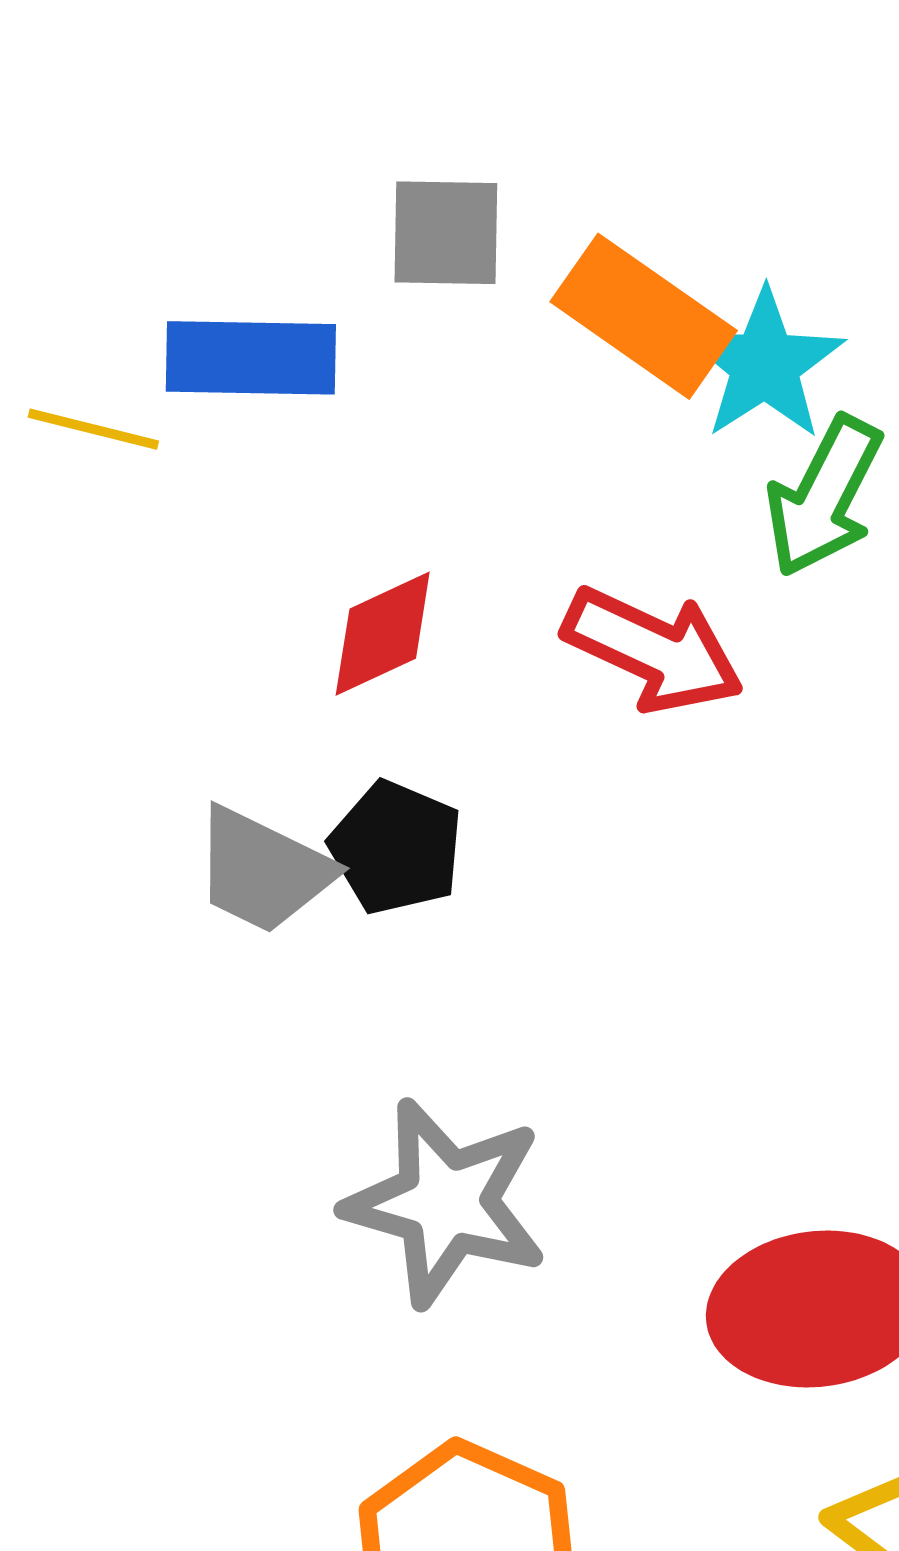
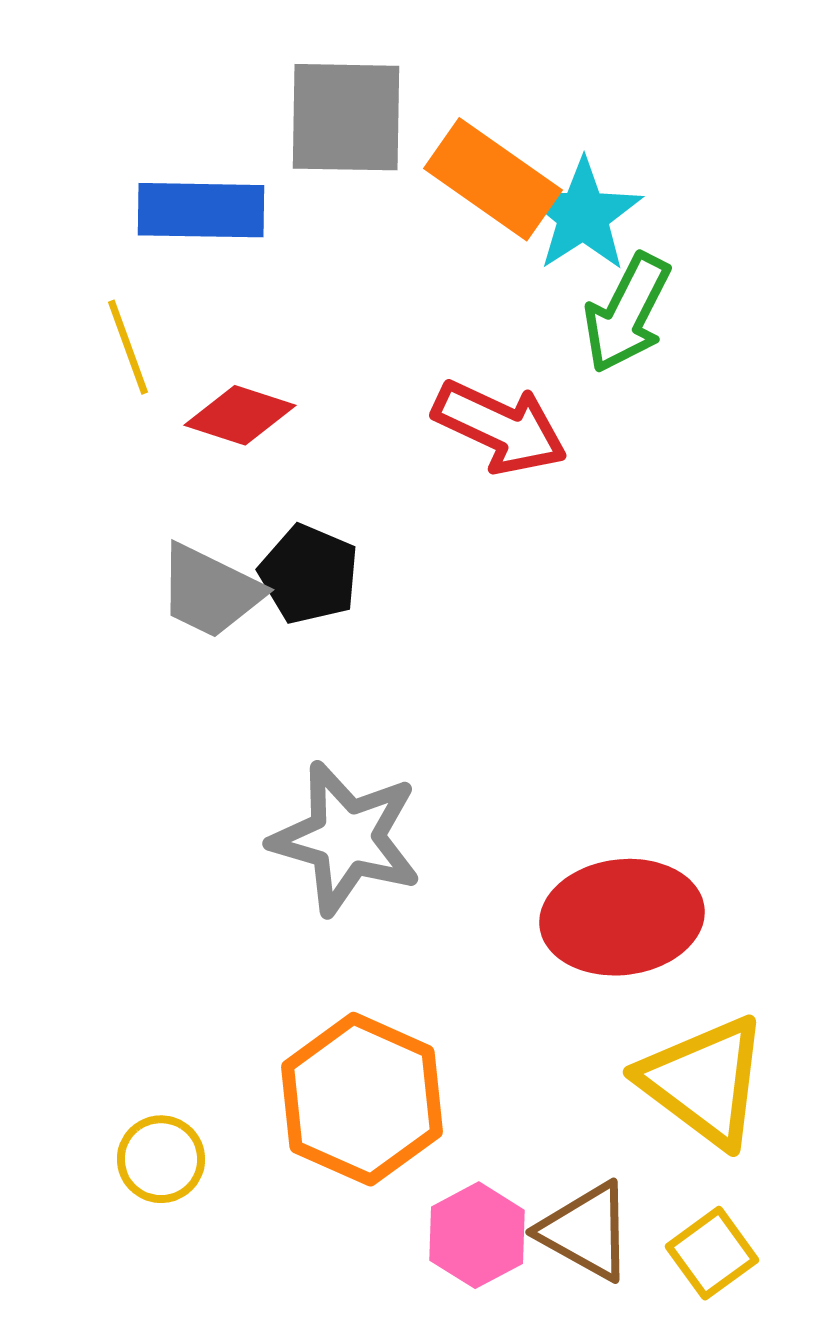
gray square: (446, 233) -> (346, 117), size x1.4
yellow line: (93, 429) -> (128, 347), moved, turned 56
red diamond: (383, 634) -> (240, 415), moved, turned 43

